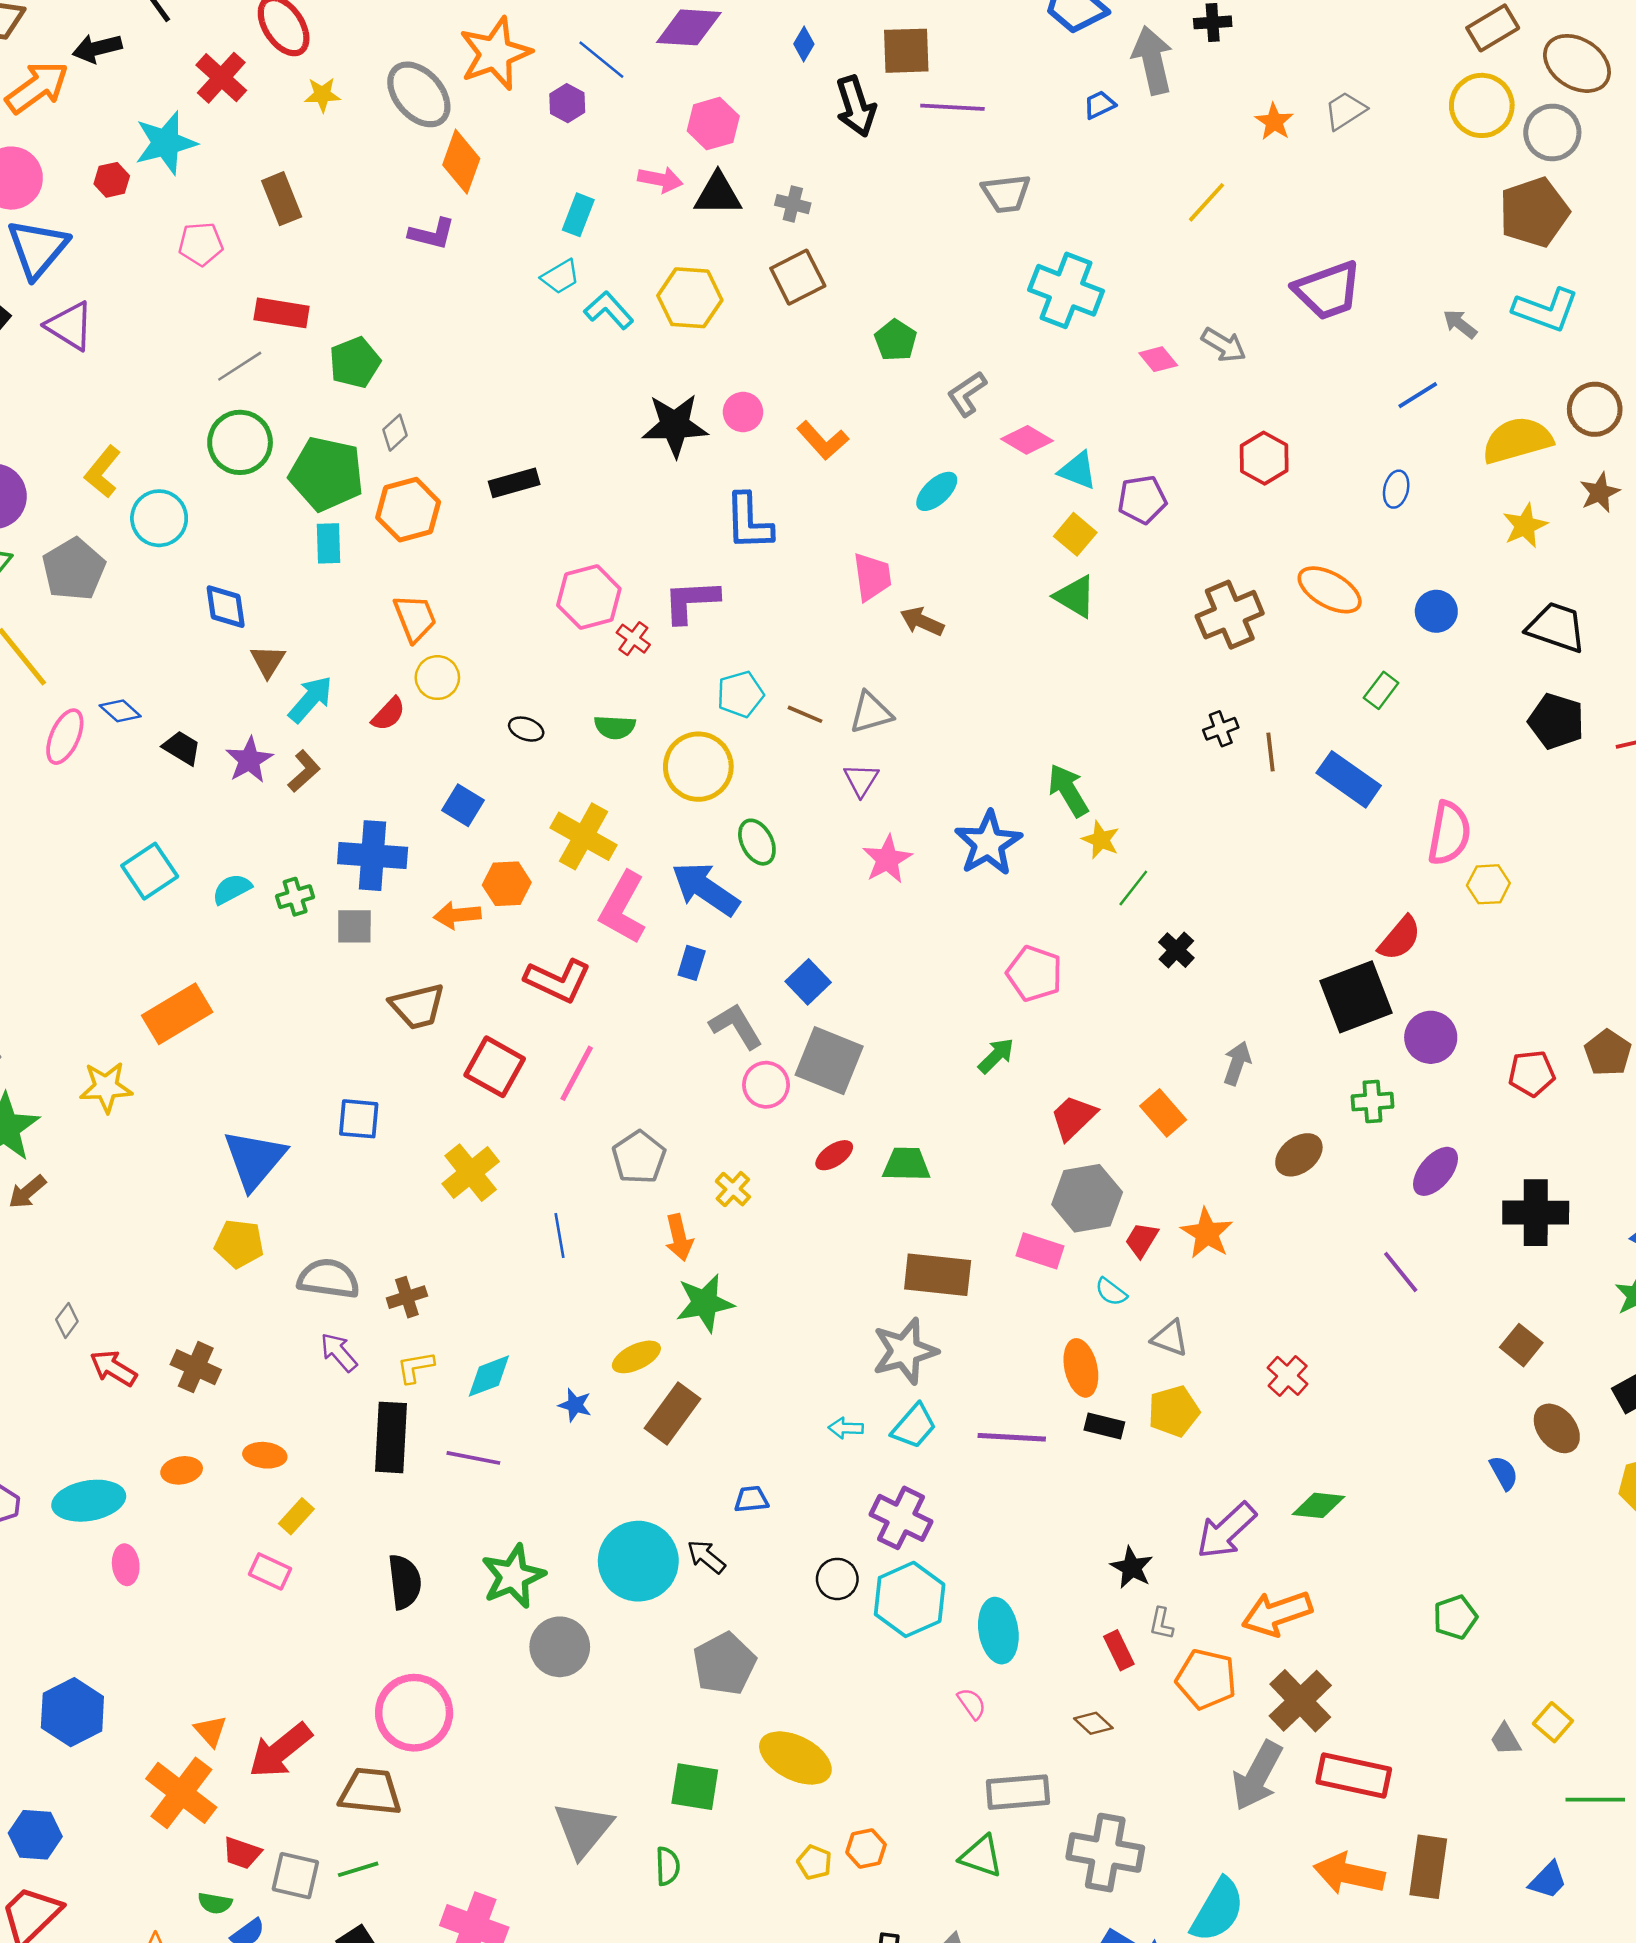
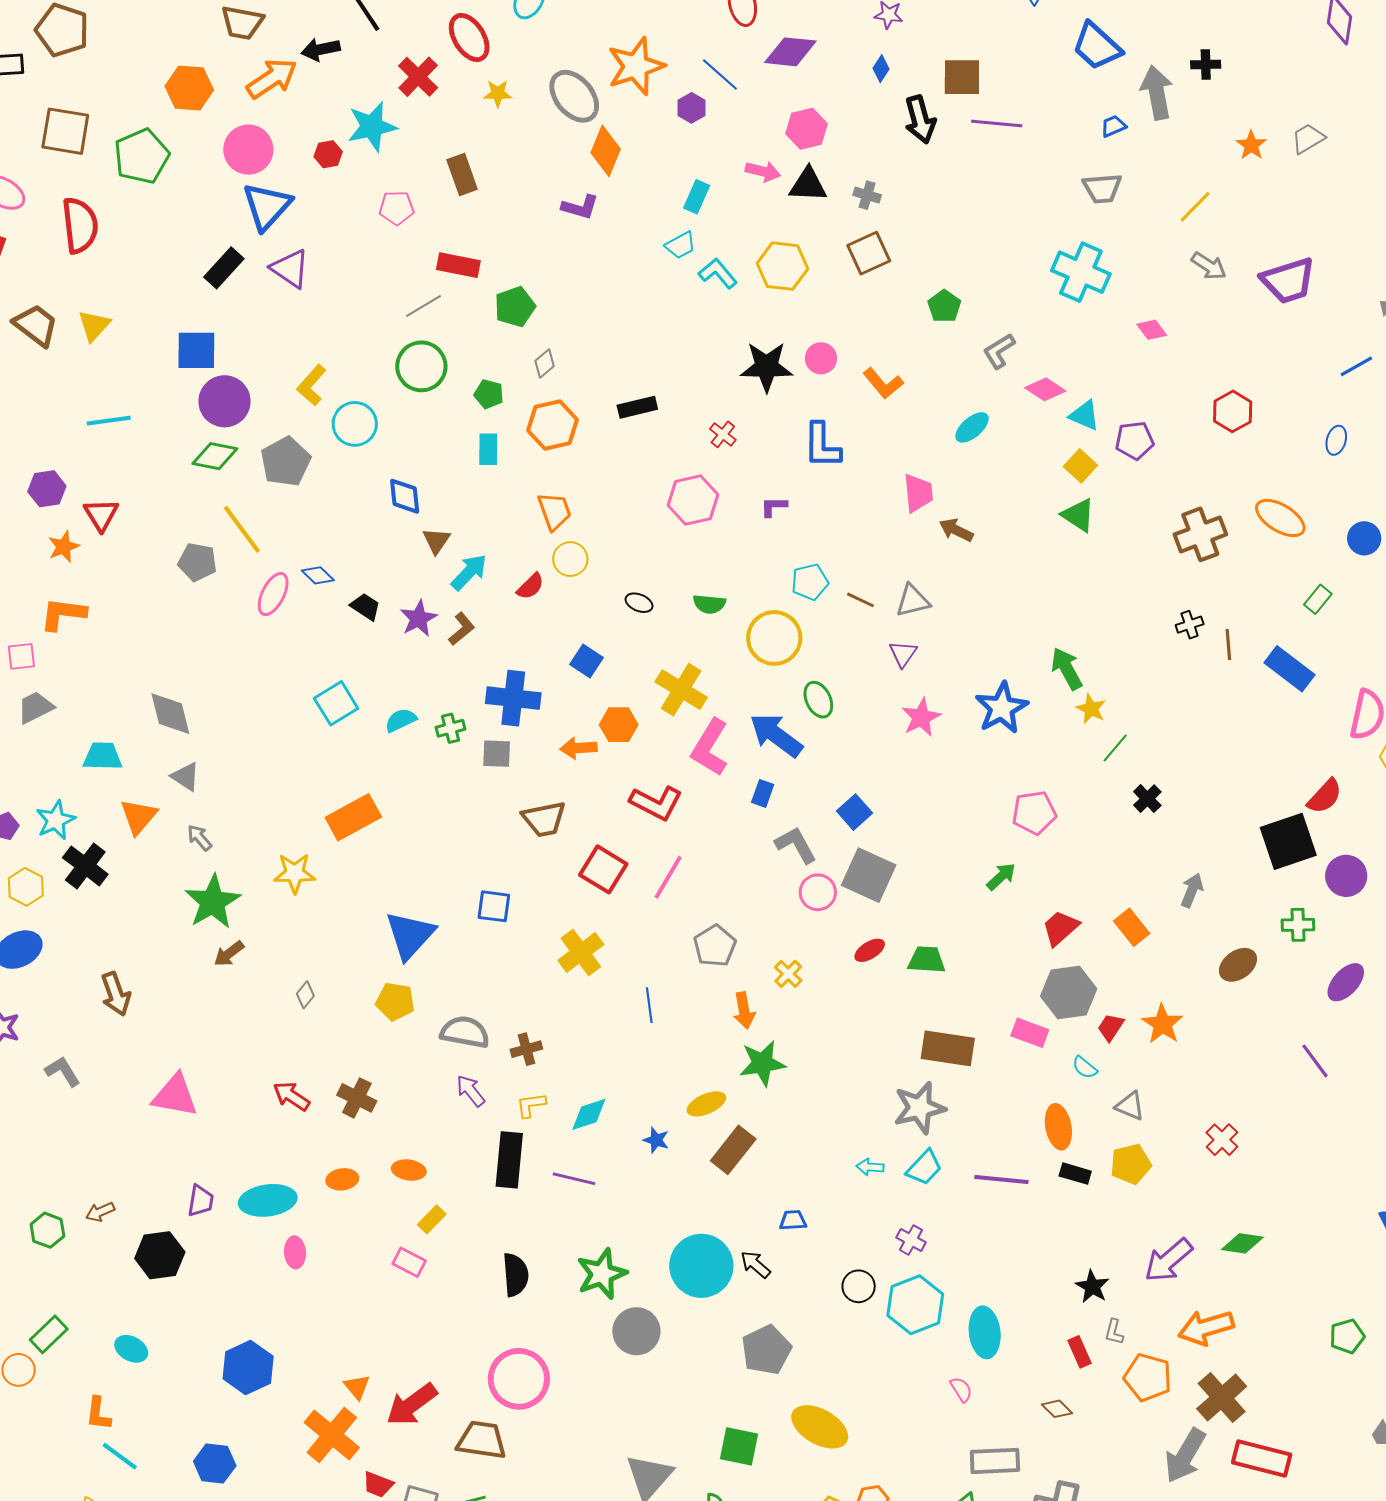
gray trapezoid: (1006, 194) -> (1102, 188), moved
gray arrow: (1224, 345) -> (1209, 266), moved
green pentagon: (326, 474) -> (489, 394), size x0.5
purple L-shape: (691, 601) -> (774, 507), size x0.6
red cross: (633, 639) -> (723, 434), moved
pink pentagon: (1034, 974) -> (1034, 813), turned -30
gray diamond: (67, 1320) -> (305, 995), moved
purple cross: (901, 1518) -> (911, 1240), size x0.6

